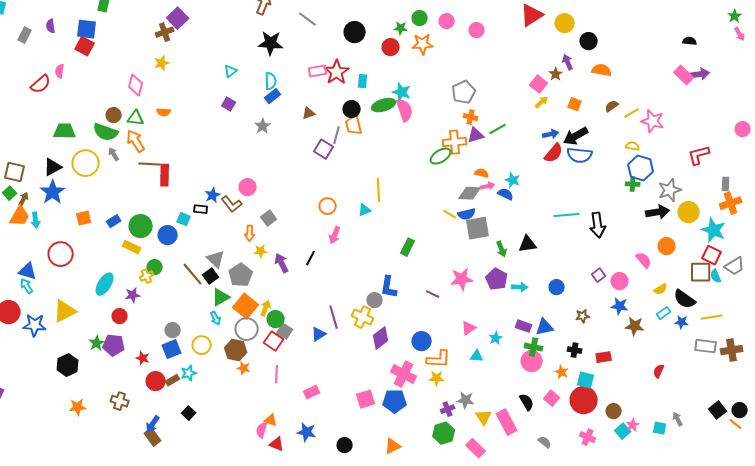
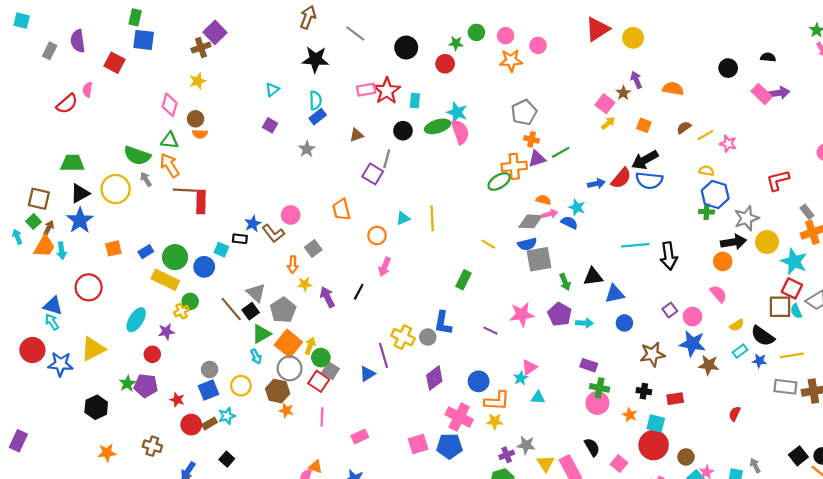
purple semicircle: (51, 26) -> (78, 41), size x1.5
blue square: (87, 29) -> (144, 40), moved
black circle: (589, 41) -> (728, 68), moved
orange star: (423, 44) -> (511, 60), moved
brown circle: (114, 115) -> (196, 119), moved
pink star: (653, 121) -> (728, 144), size x0.7
orange trapezoid: (354, 125) -> (341, 210), moved
green trapezoid: (65, 131) -> (72, 163), moved
blue arrow: (551, 134) -> (596, 184), moved
gray rectangle: (726, 184) -> (807, 212), turned -40
cyan triangle: (365, 210) -> (403, 218), moved
yellow line: (450, 214) -> (488, 244), moved
orange circle: (667, 246) -> (723, 261), moved
yellow rectangle: (132, 247) -> (165, 280), size x1.4
blue star: (620, 306) -> (692, 344), size x1.4
brown star: (583, 316) -> (653, 354), size x1.6
yellow cross: (363, 317) -> (403, 337), moved
blue triangle: (545, 327) -> (615, 294), moved
cyan star: (496, 338) -> (521, 378), moved
pink square: (552, 398) -> (619, 463), moved

